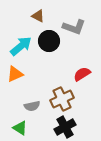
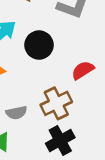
black circle: (49, 41) -> (39, 45), moved

